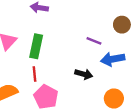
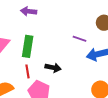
black arrow: (84, 74) -> (53, 68), moved

